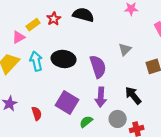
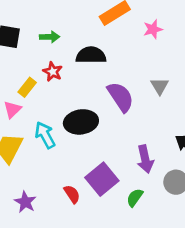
purple semicircle: (98, 67) -> (121, 97), moved
purple square: (67, 103) -> (102, 179), turned 35
red semicircle: (37, 113) -> (72, 194), moved

